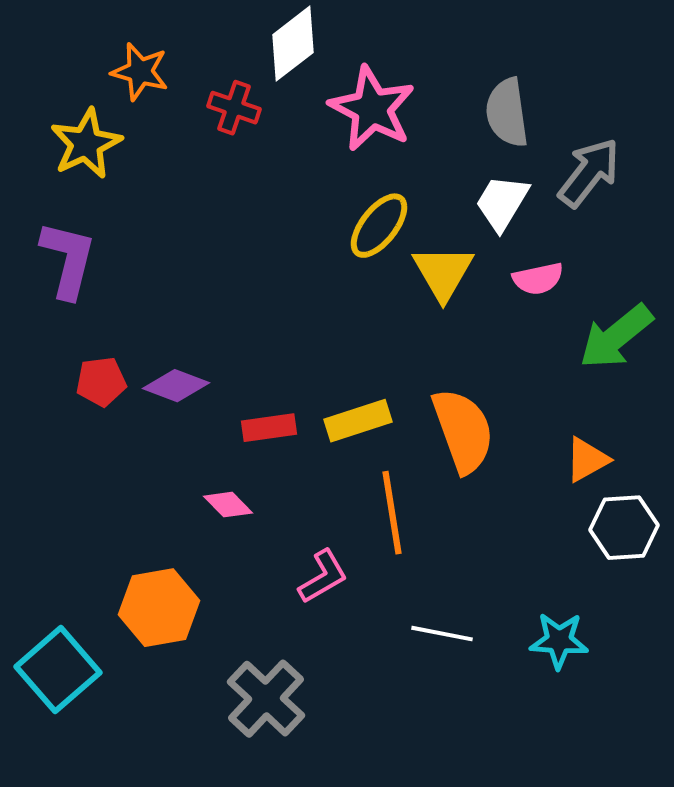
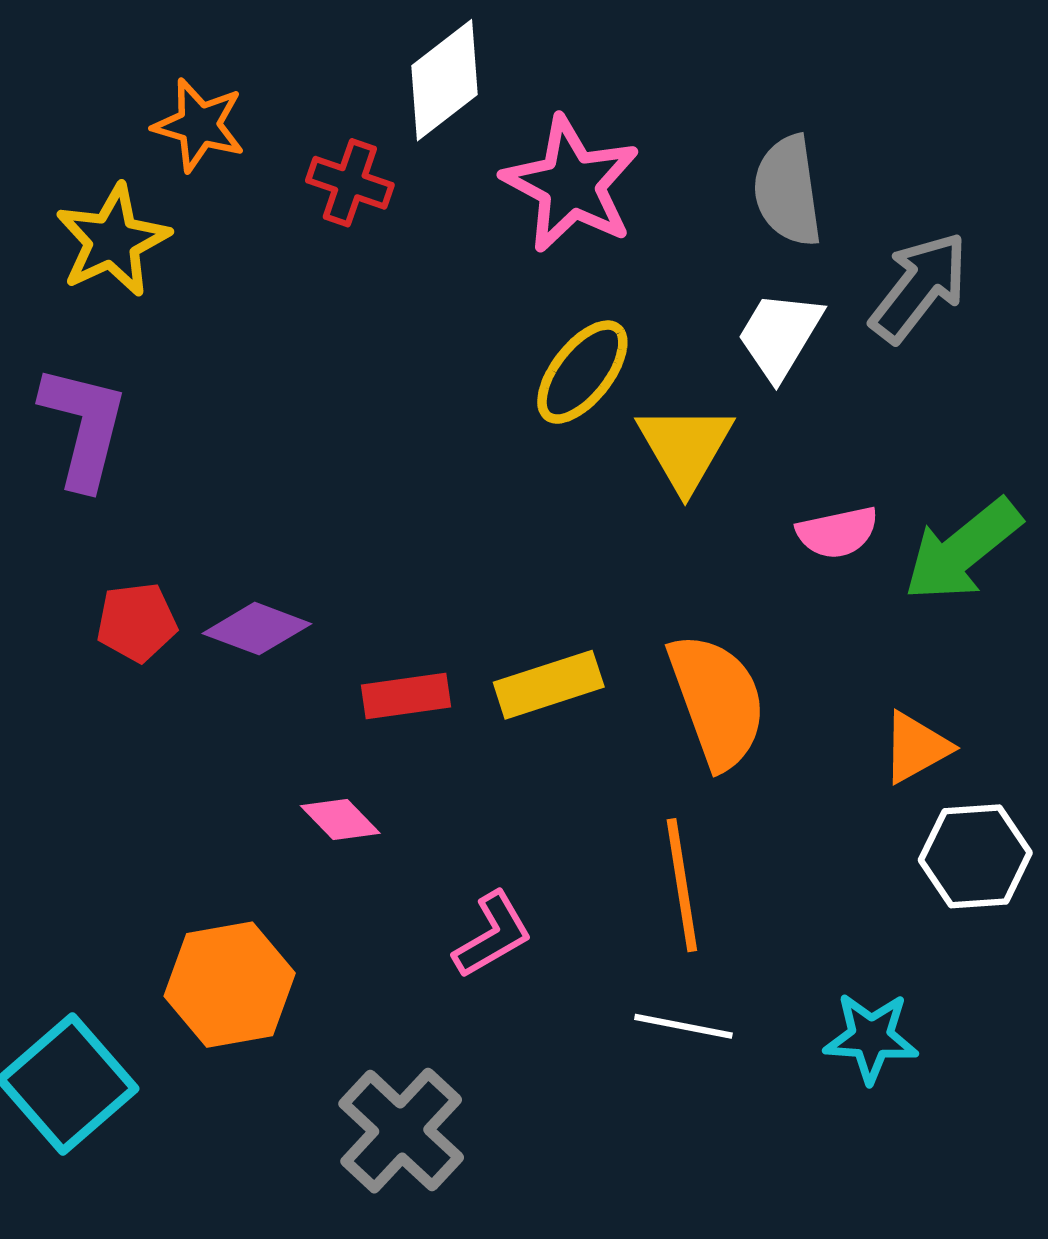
pink semicircle: (538, 279) -> (837, 532), moved
orange line: (392, 513) -> (682, 885), moved

